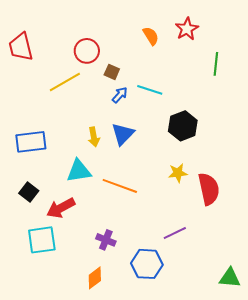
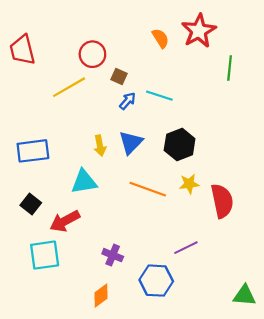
red star: (187, 29) -> (199, 31), size x1.4
black hexagon: (183, 126) -> (180, 145), moved
orange line: (120, 186) -> (148, 189), moved

